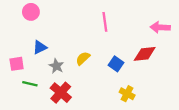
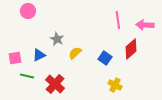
pink line: (105, 22) -> (118, 20), moved
blue triangle: (40, 47) -> (39, 55), moved
red diamond: (145, 54) -> (131, 49), turned -35
gray star: (56, 66) -> (57, 39), moved

